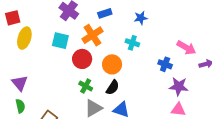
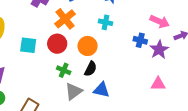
cyan square: (60, 41) -> (28, 45), moved
purple star: (179, 86) -> (159, 50), moved, turned -30

